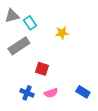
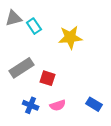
yellow star: (62, 33) -> (70, 37), size x1.5
gray rectangle: (19, 46) -> (22, 68), moved

